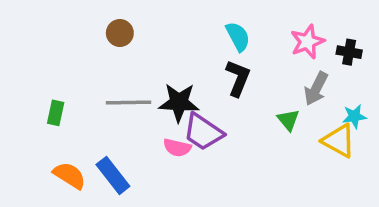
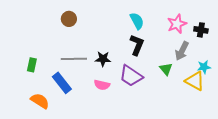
black star: (179, 102) -> (103, 59), size x0.7
purple trapezoid: (203, 132) -> (131, 76), moved
blue rectangle: (113, 175) -> (62, 83), moved

